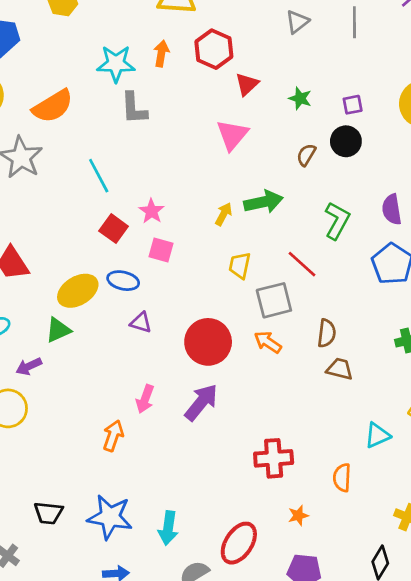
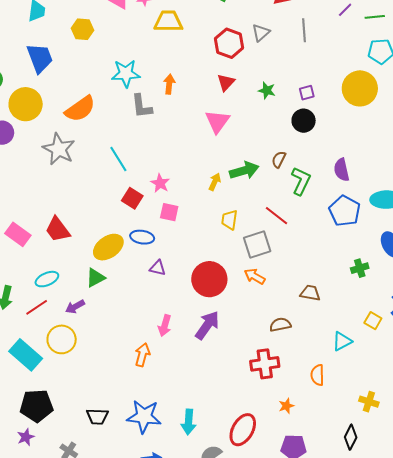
red hexagon: (214, 49) -> (229, 43), moved
orange arrow: (161, 53) -> (169, 84), moved
brown semicircle: (306, 155) -> (279, 159), moved
brown semicircle: (327, 333) -> (280, 325), moved, turned -105

